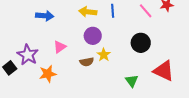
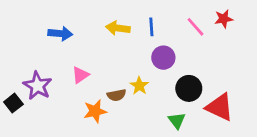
purple circle: (93, 36) -> (163, 58), moved
black circle: (141, 43) -> (189, 88), moved
orange star: (48, 74) -> (95, 111), moved

